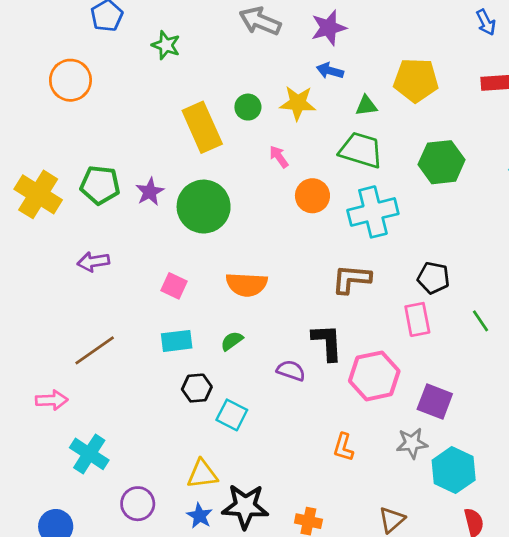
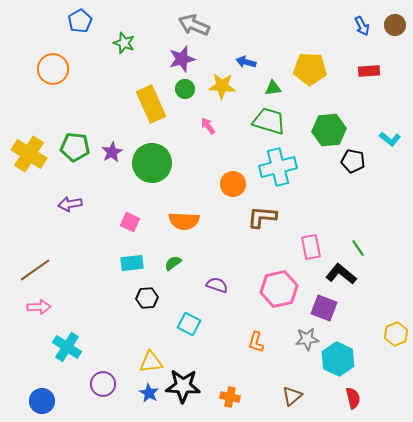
purple star: (329, 28) -> (182, 59), moved
orange circle: (312, 196) -> (233, 184), moved
black pentagon: (433, 278) -> (353, 161), moved
black L-shape: (327, 342) -> (341, 274), moved, turned -48
brown line: (95, 350) -> (35, 270), moved
cyan square: (232, 415) -> (189, 324), moved

